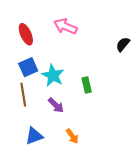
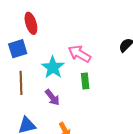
pink arrow: (65, 26) -> (80, 54), moved
blue square: (28, 67) -> (18, 49), moved

